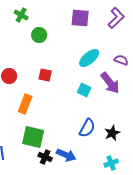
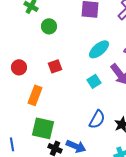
red square: (45, 75) -> (55, 66), turned -32
cyan square: (84, 90) -> (94, 81), turned 32

